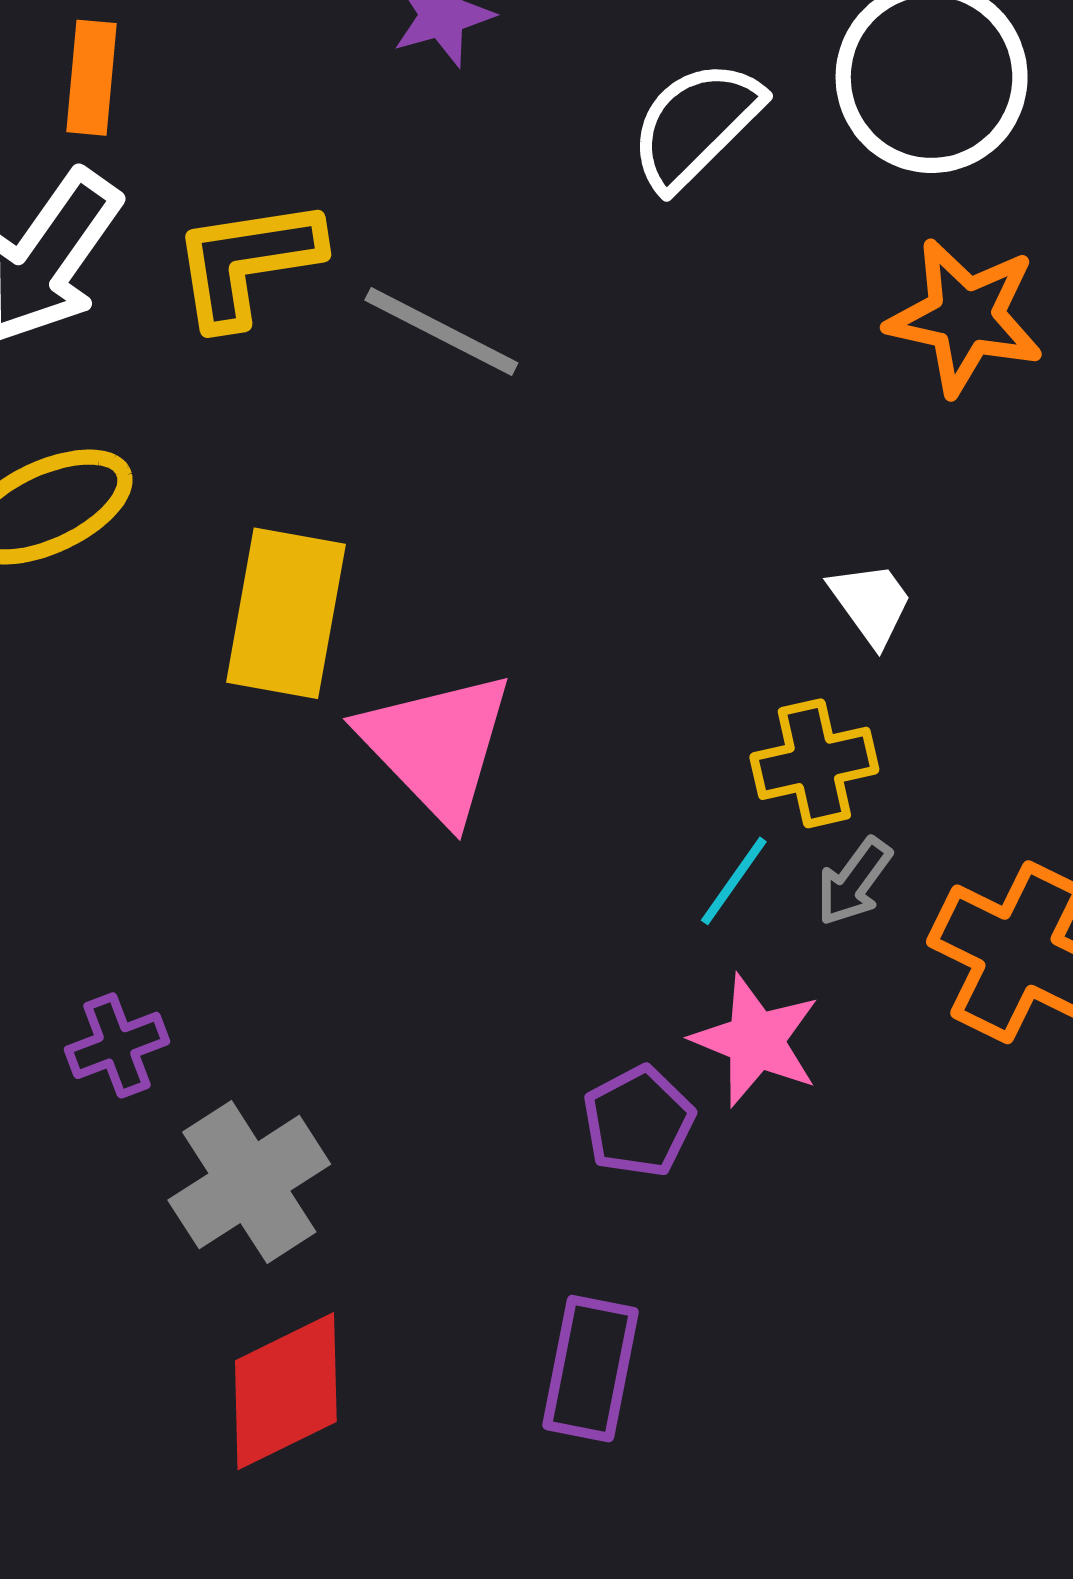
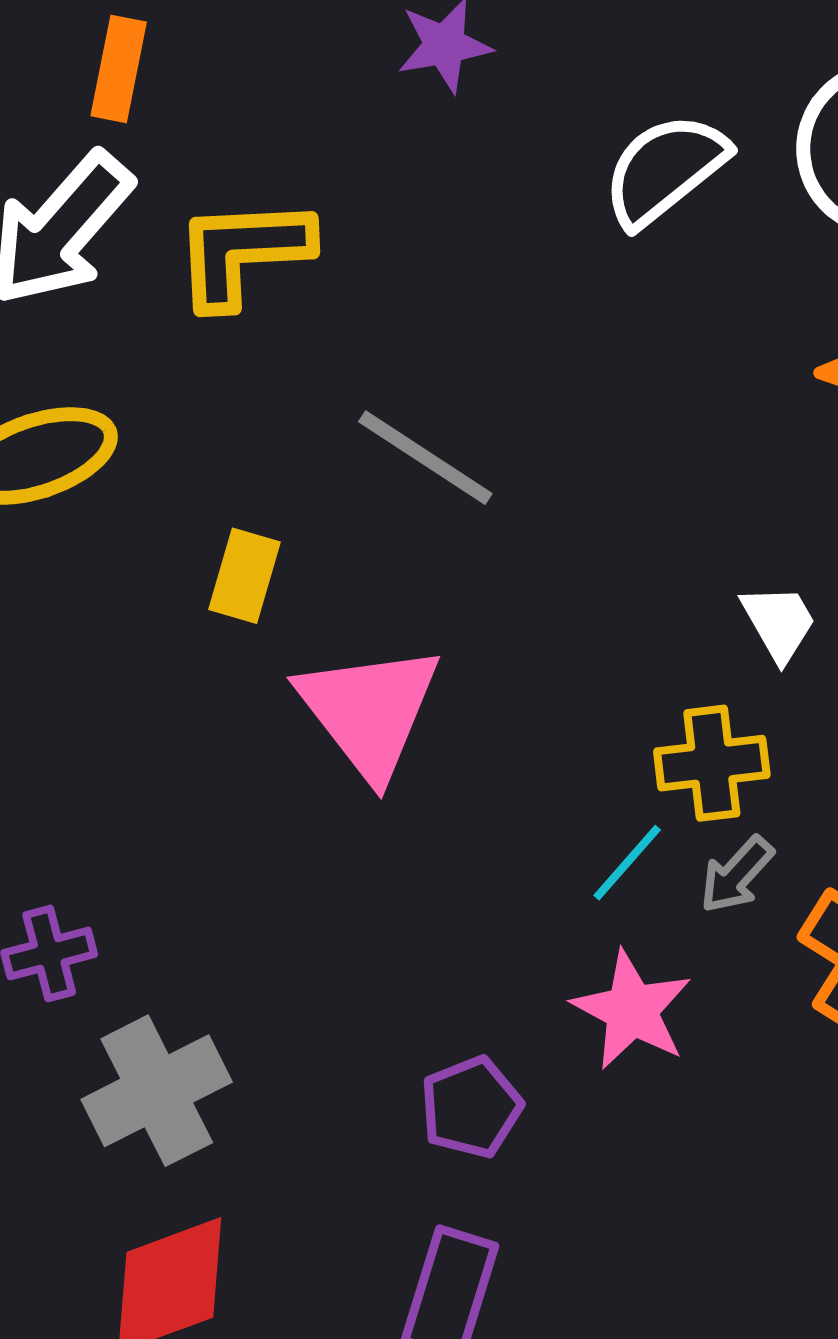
gray line: (441, 332) -> (425, 458), moved
yellow rectangle: (286, 613) -> (245, 576), size x0.6
purple pentagon: (639, 1122) -> (471, 1107), moved

